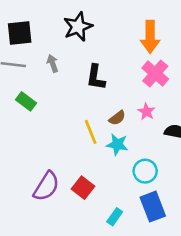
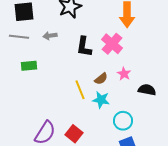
gray arrow: (53, 63) -> (50, 36), turned -80
pink cross: (155, 74) -> (112, 44), moved
green rectangle: (26, 101) -> (29, 66), turned -42

